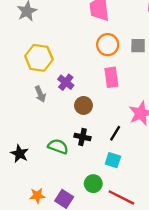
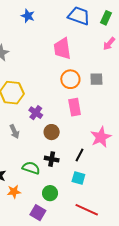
gray arrow: (40, 94) -> (15, 132), moved
green circle: (93, 184) -> (50, 193), moved
orange star: (37, 196) -> (14, 192), moved

